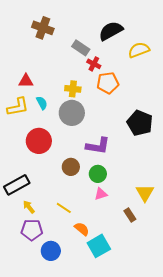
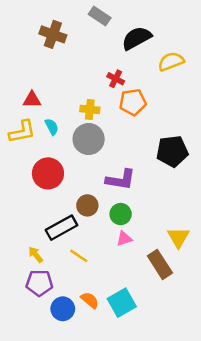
gray rectangle: (81, 48) -> (100, 16), moved
black pentagon: (140, 123) -> (172, 151), turned -30
black rectangle: (17, 185) -> (62, 228), moved
brown rectangle: (130, 215) -> (160, 264), size x1.6
orange semicircle: (82, 229) -> (90, 300), moved

